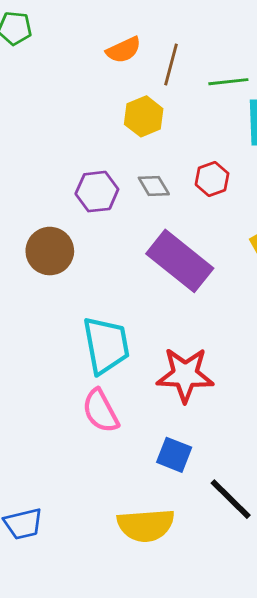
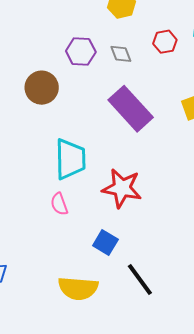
red hexagon: (212, 179) -> (165, 42), moved
pink semicircle: (100, 411) -> (59, 204), size x0.7

